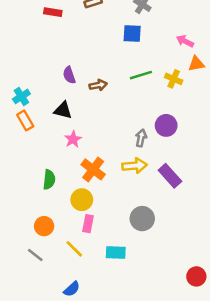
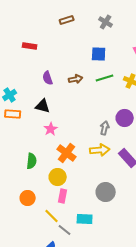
red rectangle: (53, 12) -> (30, 46), moved
blue square: (132, 34) -> (99, 54), moved
brown arrow: (98, 85) -> (76, 79), moved
orange rectangle: (25, 120) -> (13, 114), turned -56
gray line: (35, 255) -> (65, 230), moved

